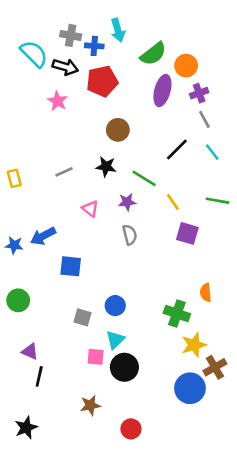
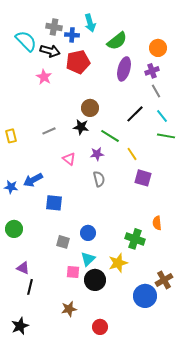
orange circle: (186, 66) -> (158, 48), moved
brown circle: (118, 130) -> (90, 108), moved
green line: (218, 201) -> (166, 136), moved
yellow star: (194, 345) -> (118, 263), moved

